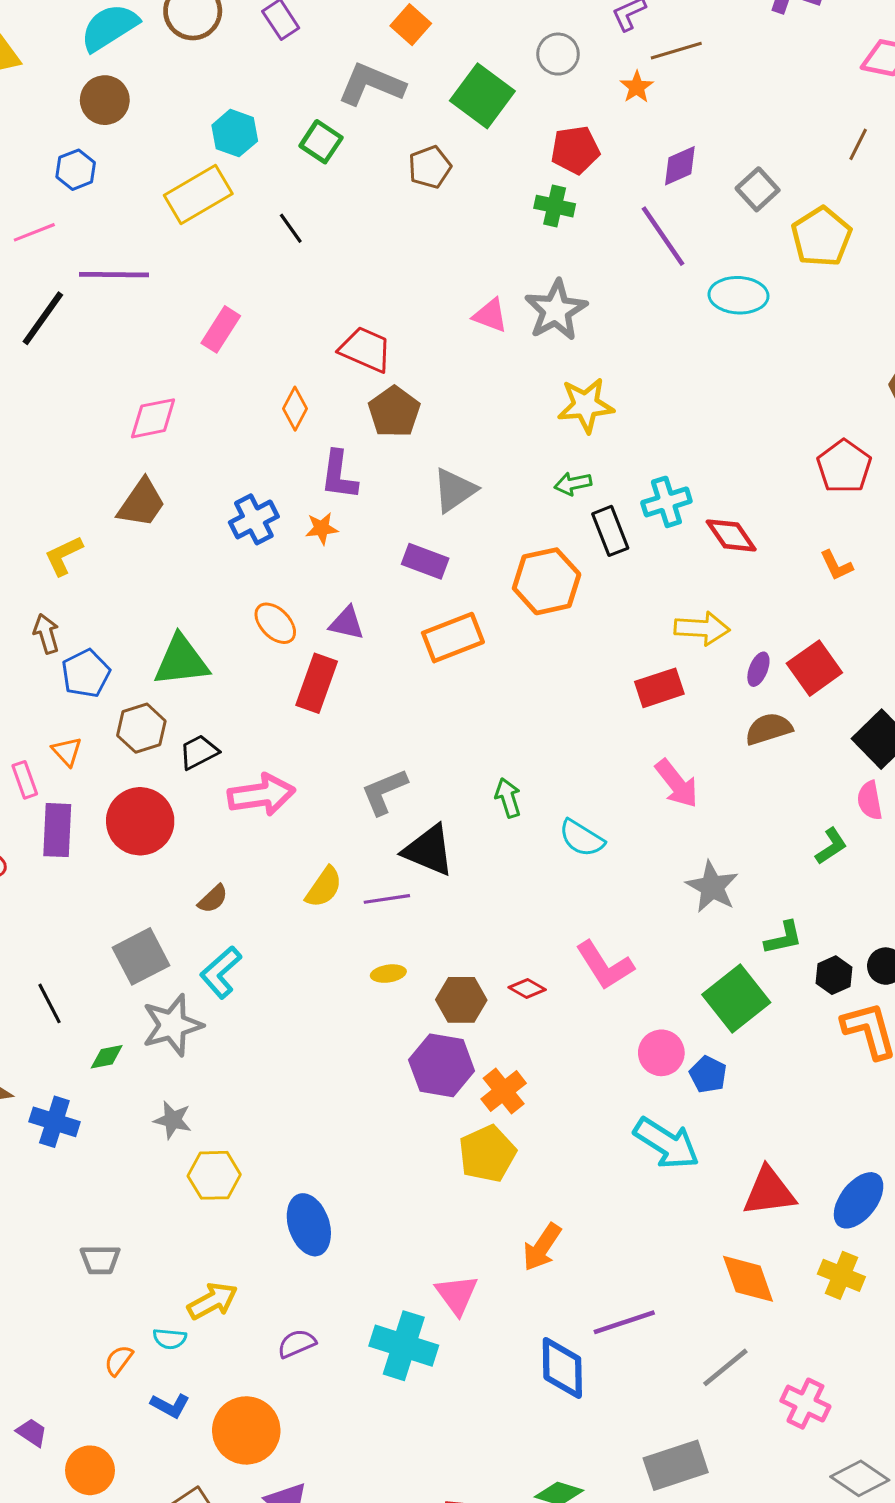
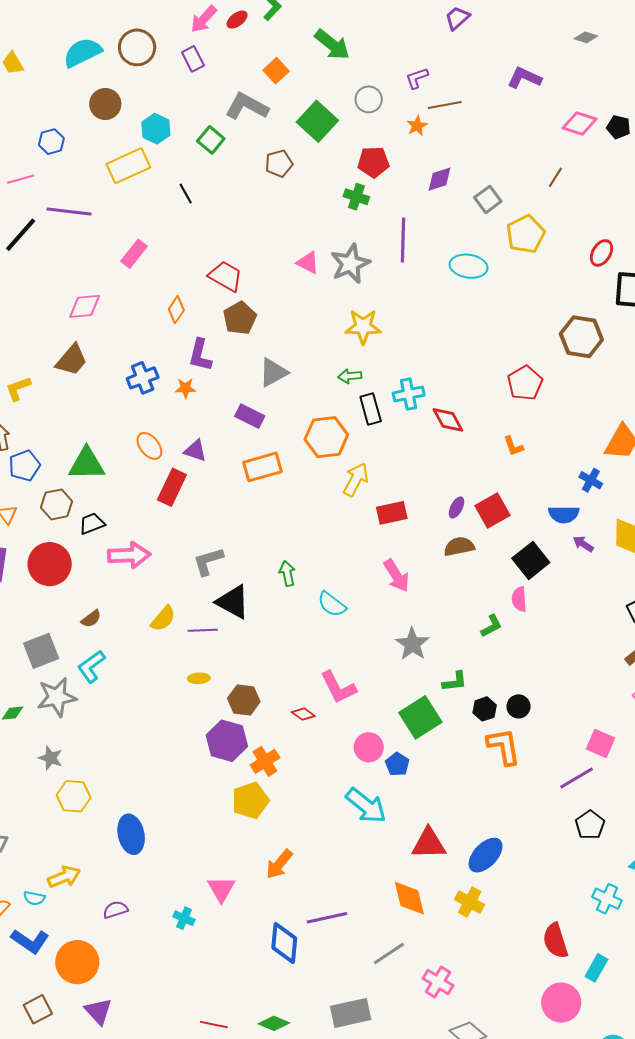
brown circle: (105, 100) -> (105, 104), moved
purple line: (663, 236) -> (403, 240), moved, turned 30
yellow arrow: (702, 628) -> (356, 479), moved, turned -72
red diamond: (527, 988) -> (303, 714), moved
cyan cross: (404, 1346) -> (184, 918), size x0.5
blue L-shape: (170, 1405) -> (30, 941), size x1.5

